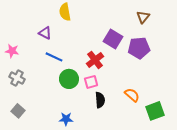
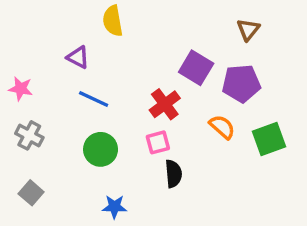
green circle: (69, 79) -> (101, 149), moved
orange semicircle: (132, 95) -> (222, 127), moved
green square: (155, 111) -> (269, 139), moved

